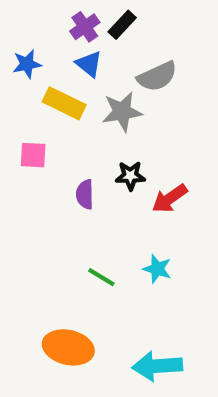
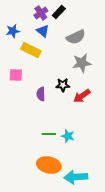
gray star: (122, 112) -> (82, 63), moved
cyan star: (157, 269) -> (68, 136), moved
green line: (101, 277) -> (49, 134), turned -32
orange ellipse: (68, 347) -> (49, 165), moved

